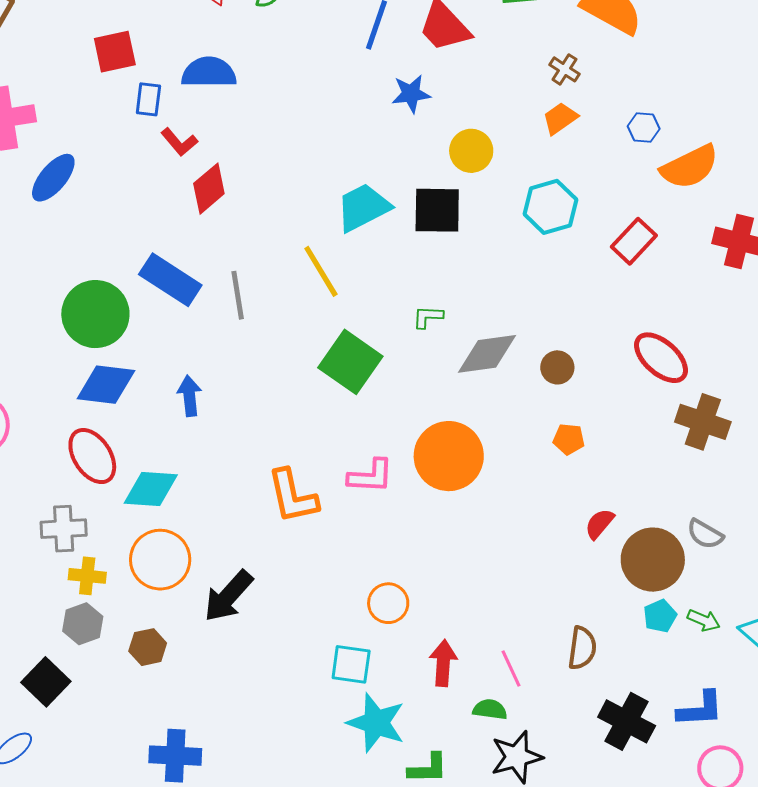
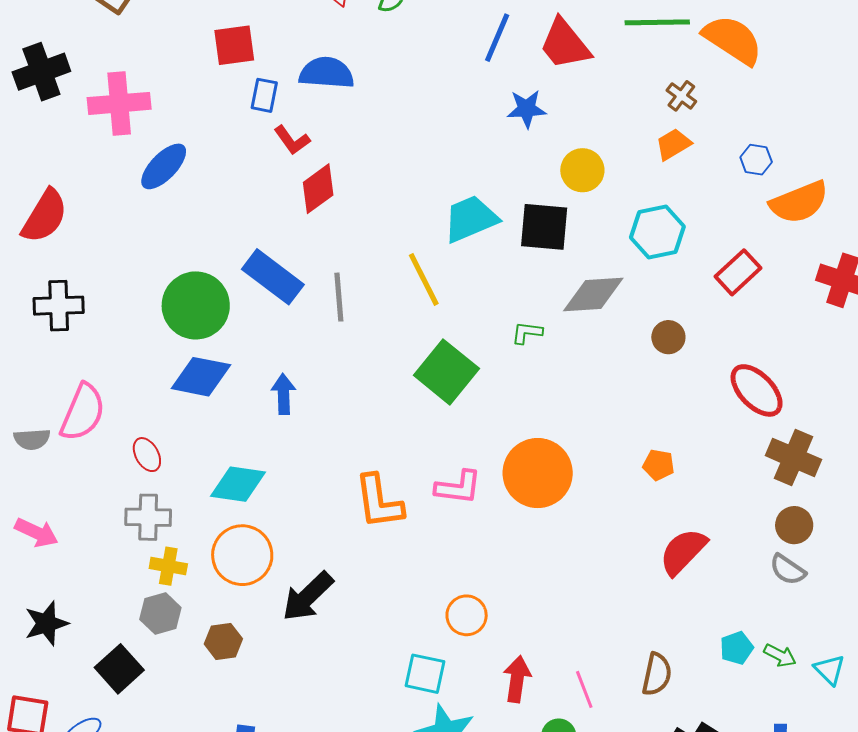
gray diamond: (487, 354) -> (593, 295), moved
brown circle: (557, 367) -> (668, 337), moved
red ellipse: (92, 456) -> (147, 455), moved, size x0.6
red semicircle: (600, 524) -> (683, 552), size x1.6
brown circle: (653, 560) -> (794, 525), moved, size x0.6

